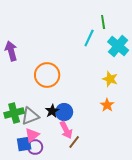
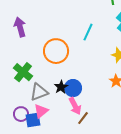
cyan line: (89, 38) -> (88, 32), moved
green cross: (14, 113) -> (23, 72), moved, turned -36
purple circle: (35, 147) -> (21, 114), moved

